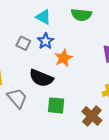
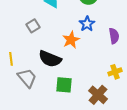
blue star: (45, 41) -> (87, 24), moved
gray square: (23, 43) -> (33, 26), turned 32

